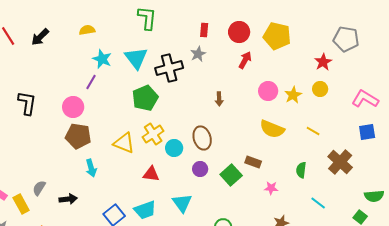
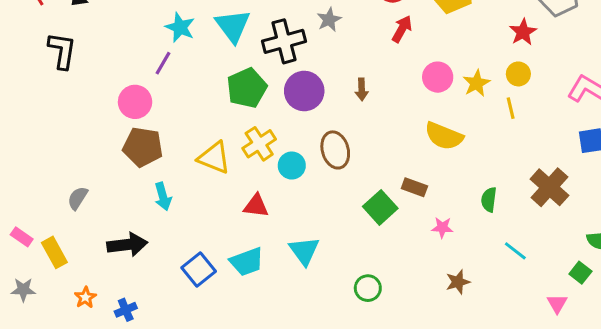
black L-shape: (27, 103) -> (62, 51), moved
yellow line: (313, 131) -> (511, 108), moved, turned 48
purple circle: (200, 169) -> (304, 91), moved, size x1.6
gray semicircle: (39, 188) -> (78, 198), moved
black arrow: (68, 199) -> (127, 245), size x1.4

